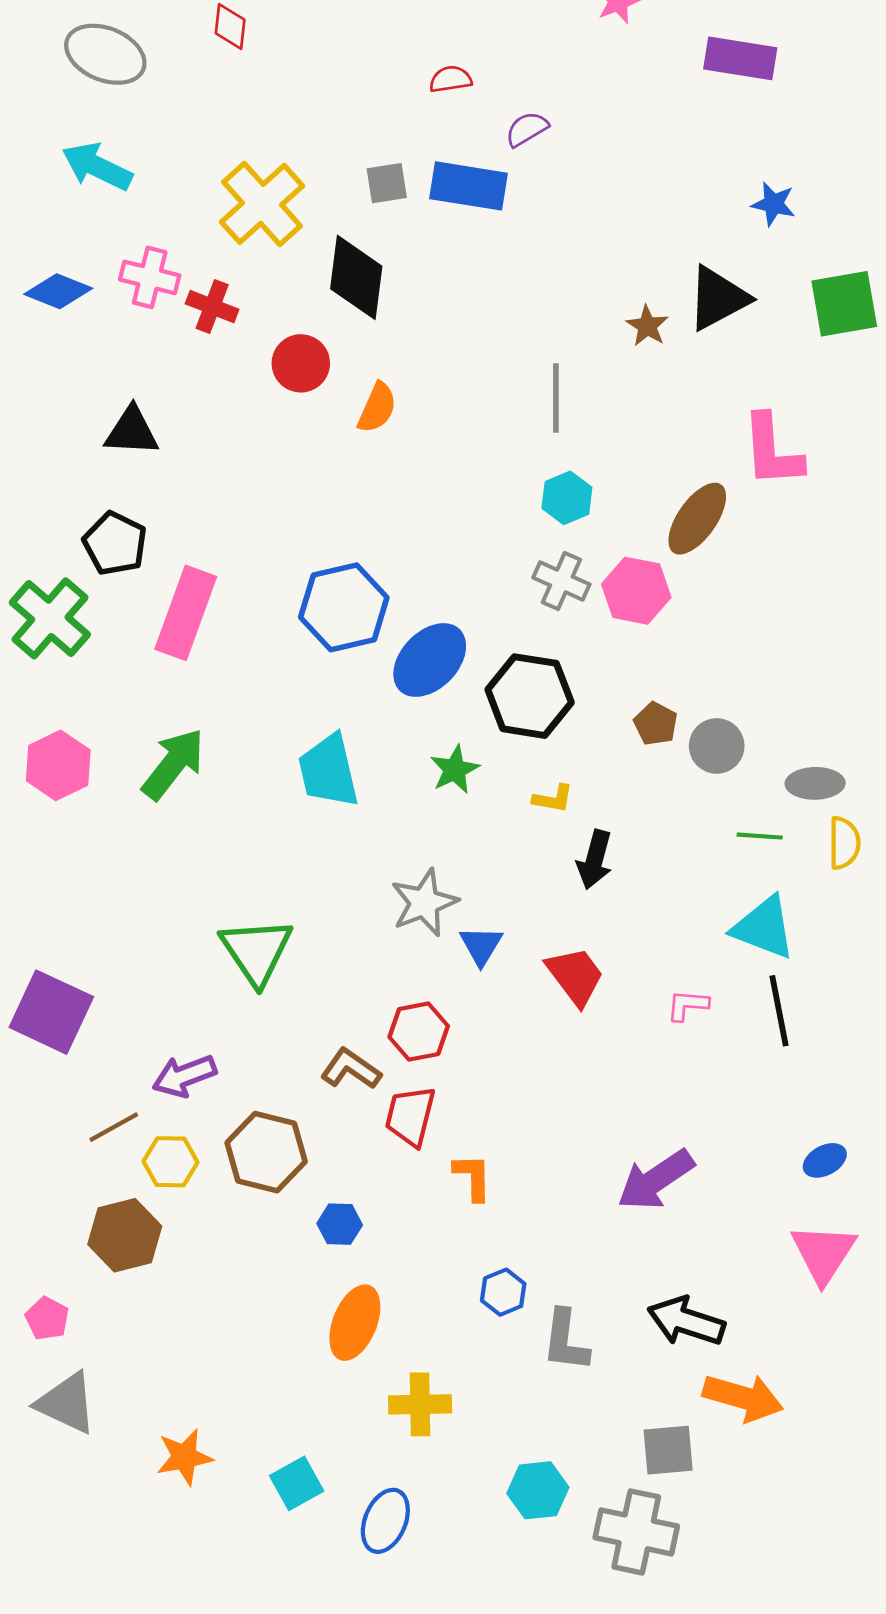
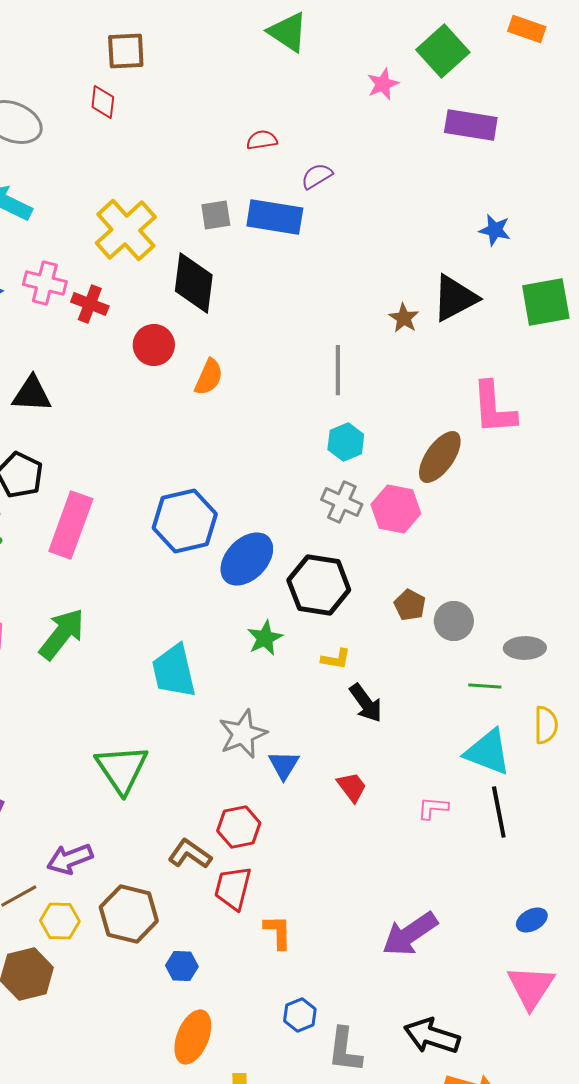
cyan trapezoid: (329, 771) -> (174, 671), moved
yellow semicircle: (844, 843) -> (546, 725), moved
black arrow: (595, 860) -> (366, 703), turned -51
red trapezoid: (575, 976) -> (352, 787), size x0.7

